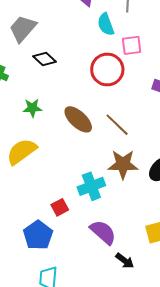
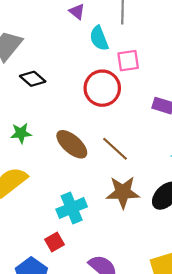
cyan cross: (91, 186) -> (72, 208), moved

